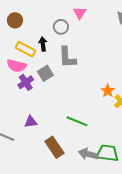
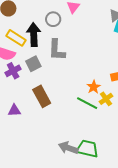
black arrow: (43, 44) -> (34, 34), size x1.6
green line: (77, 121) -> (87, 103), moved
brown rectangle: (54, 147) -> (42, 96), moved

